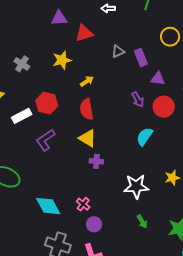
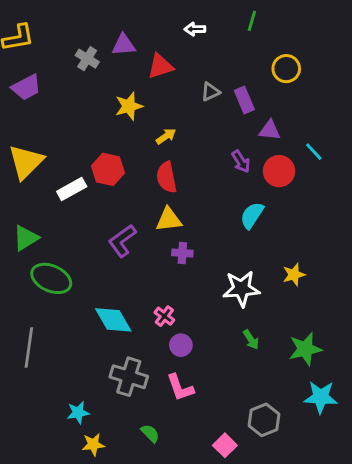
gray cross: (22, 64) -> (87, 59), moved
yellow triangle: (88, 138) -> (169, 220), turned -36
purple L-shape: (45, 140) -> (122, 241), moved

